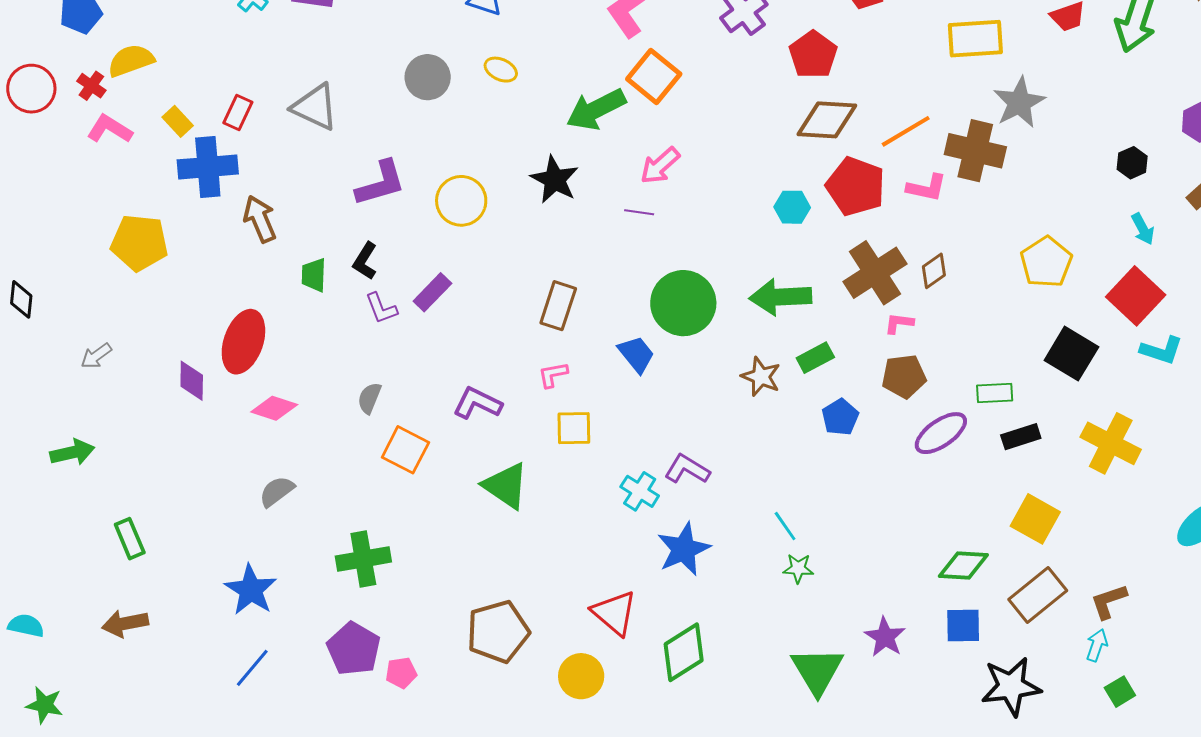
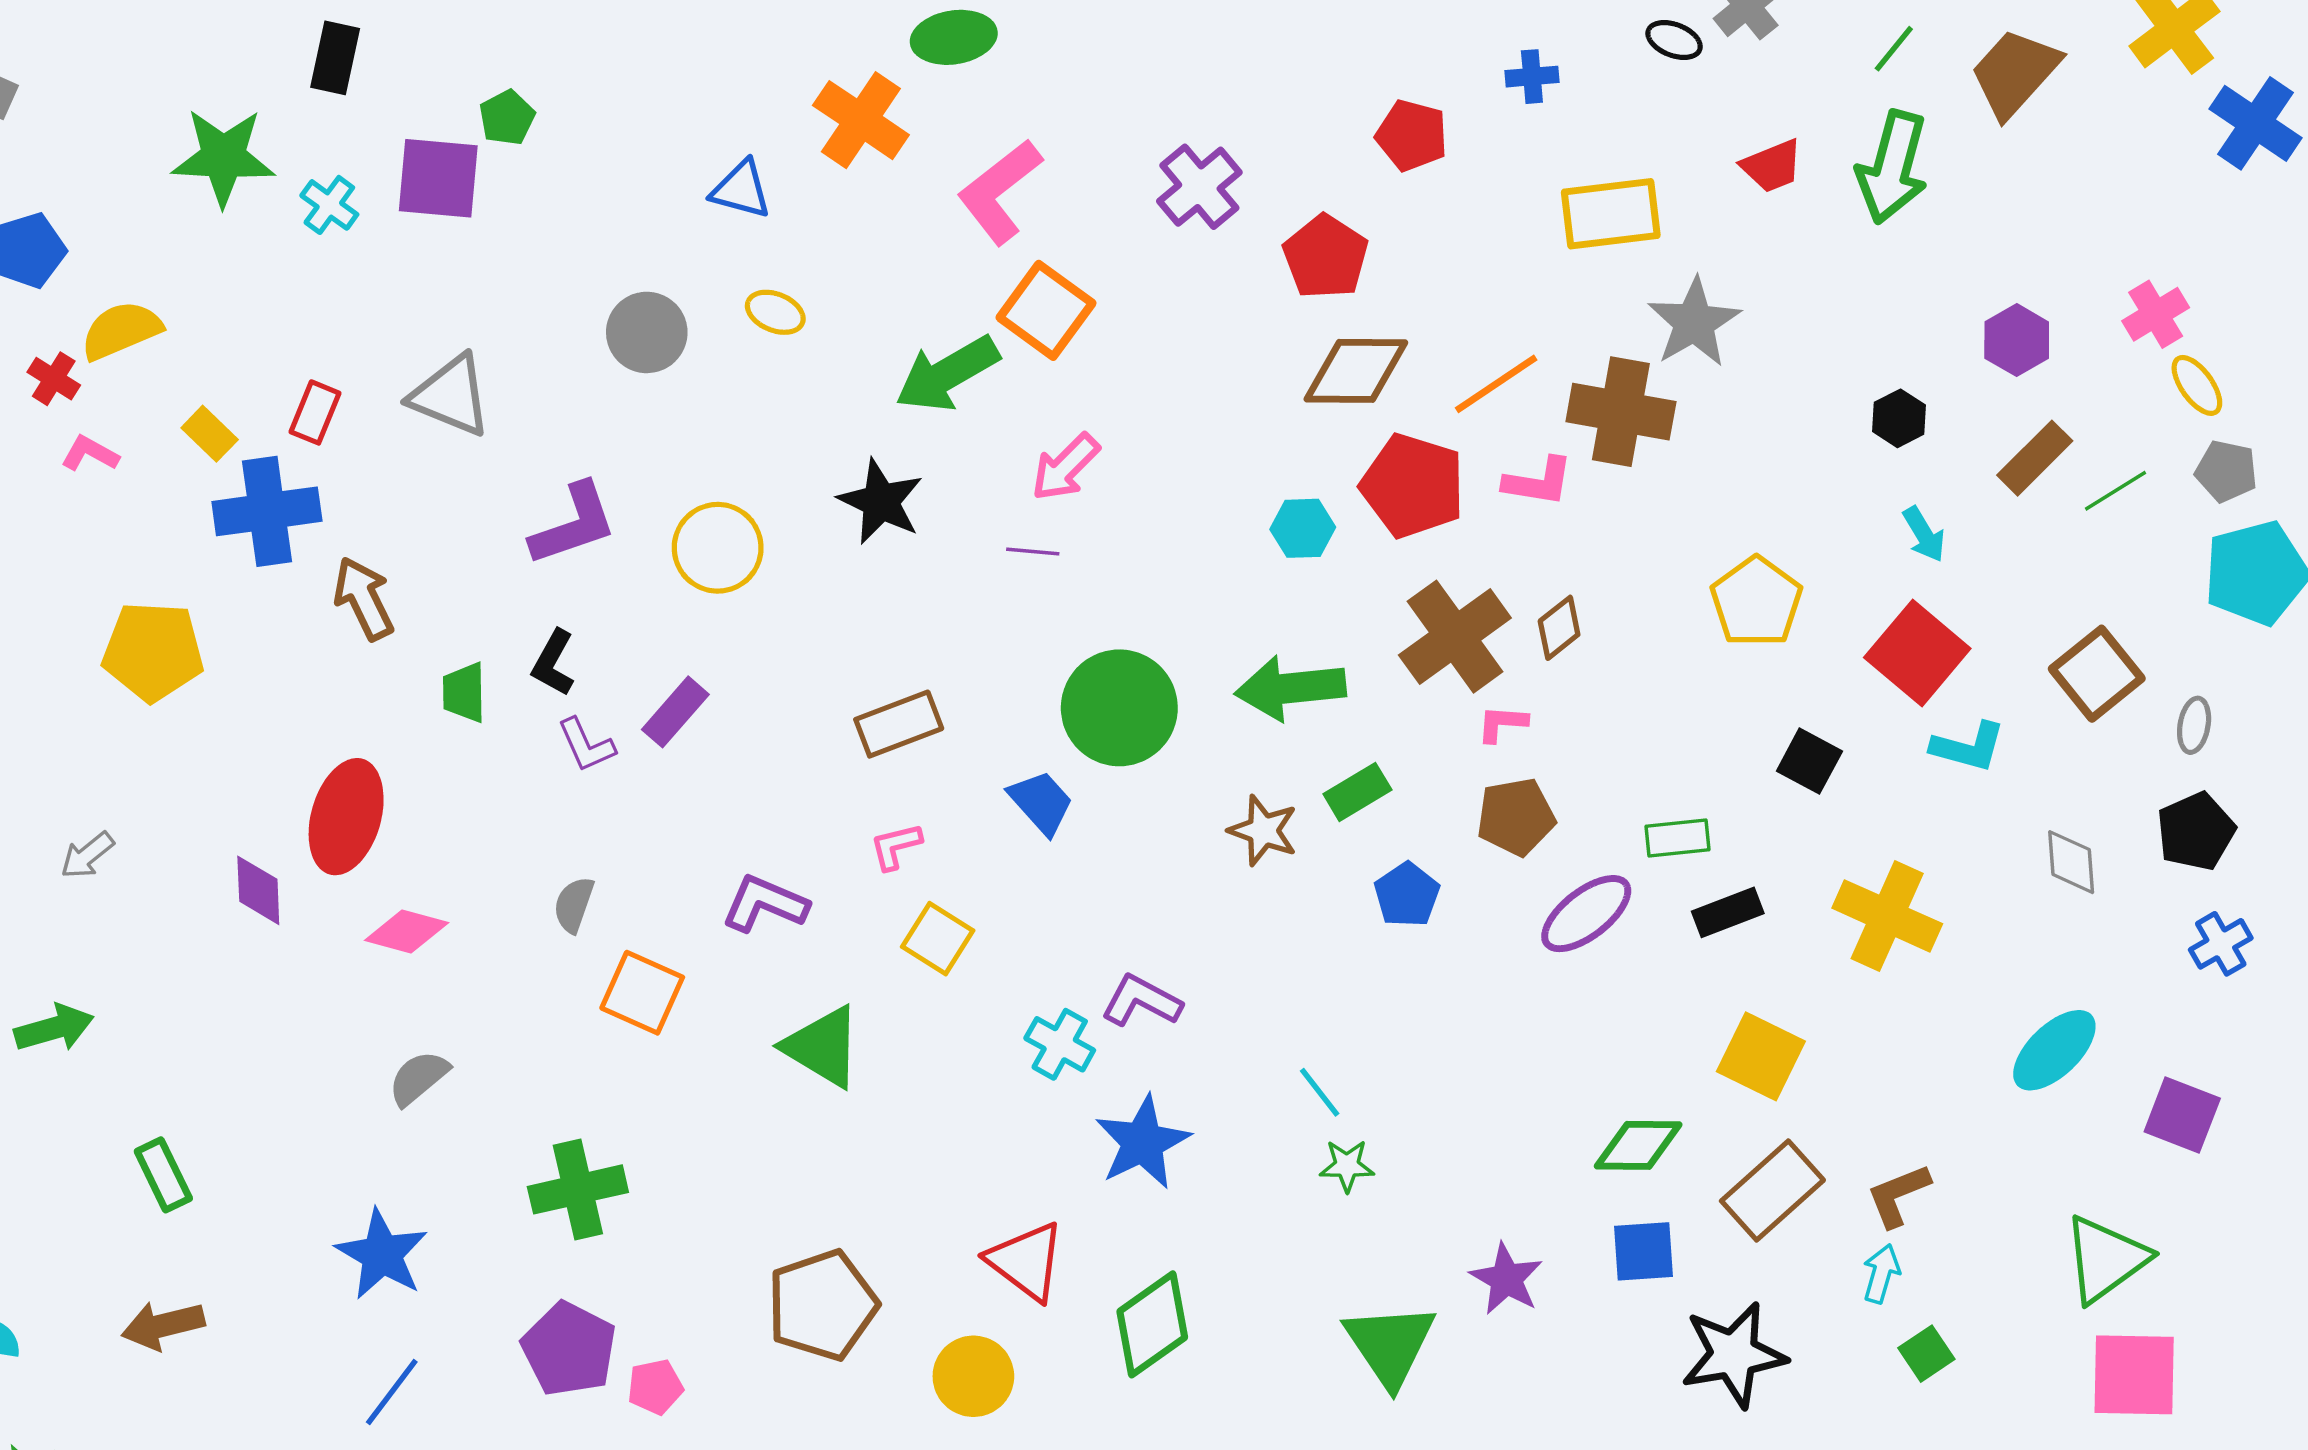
pink L-shape: (110, 129) -> (90, 454), size x0.7
brown rectangle: (558, 306) -> (899, 724), turned 54
black square: (1071, 354) -> (1809, 761), size x0.7
yellow square: (574, 428) -> (938, 939), turned 36

